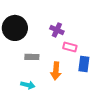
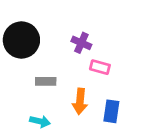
blue rectangle: (84, 64) -> (111, 111), moved

